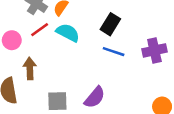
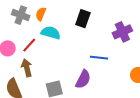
red line: (40, 30) -> (29, 45), moved
blue line: (114, 52) -> (99, 58), moved

